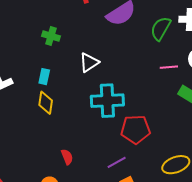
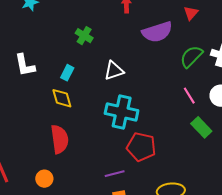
pink line: (169, 67) -> (189, 96), turned 48
yellow diamond: (46, 103) -> (62, 98), turned -40
red semicircle: (67, 157) -> (60, 139), moved, size x1.8

